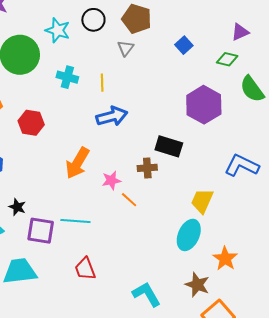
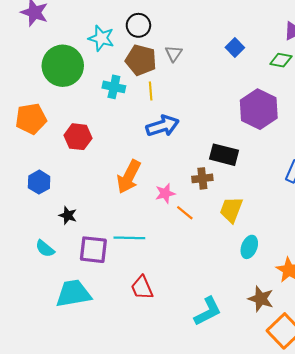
brown pentagon: (137, 19) -> (141, 60), moved
yellow trapezoid: (202, 201) -> (231, 210), moved
black star: (17, 207) -> (68, 215), moved
cyan ellipse: (189, 235) -> (249, 247), size x0.7
cyan L-shape: (146, 294) -> (208, 311), turned 96

